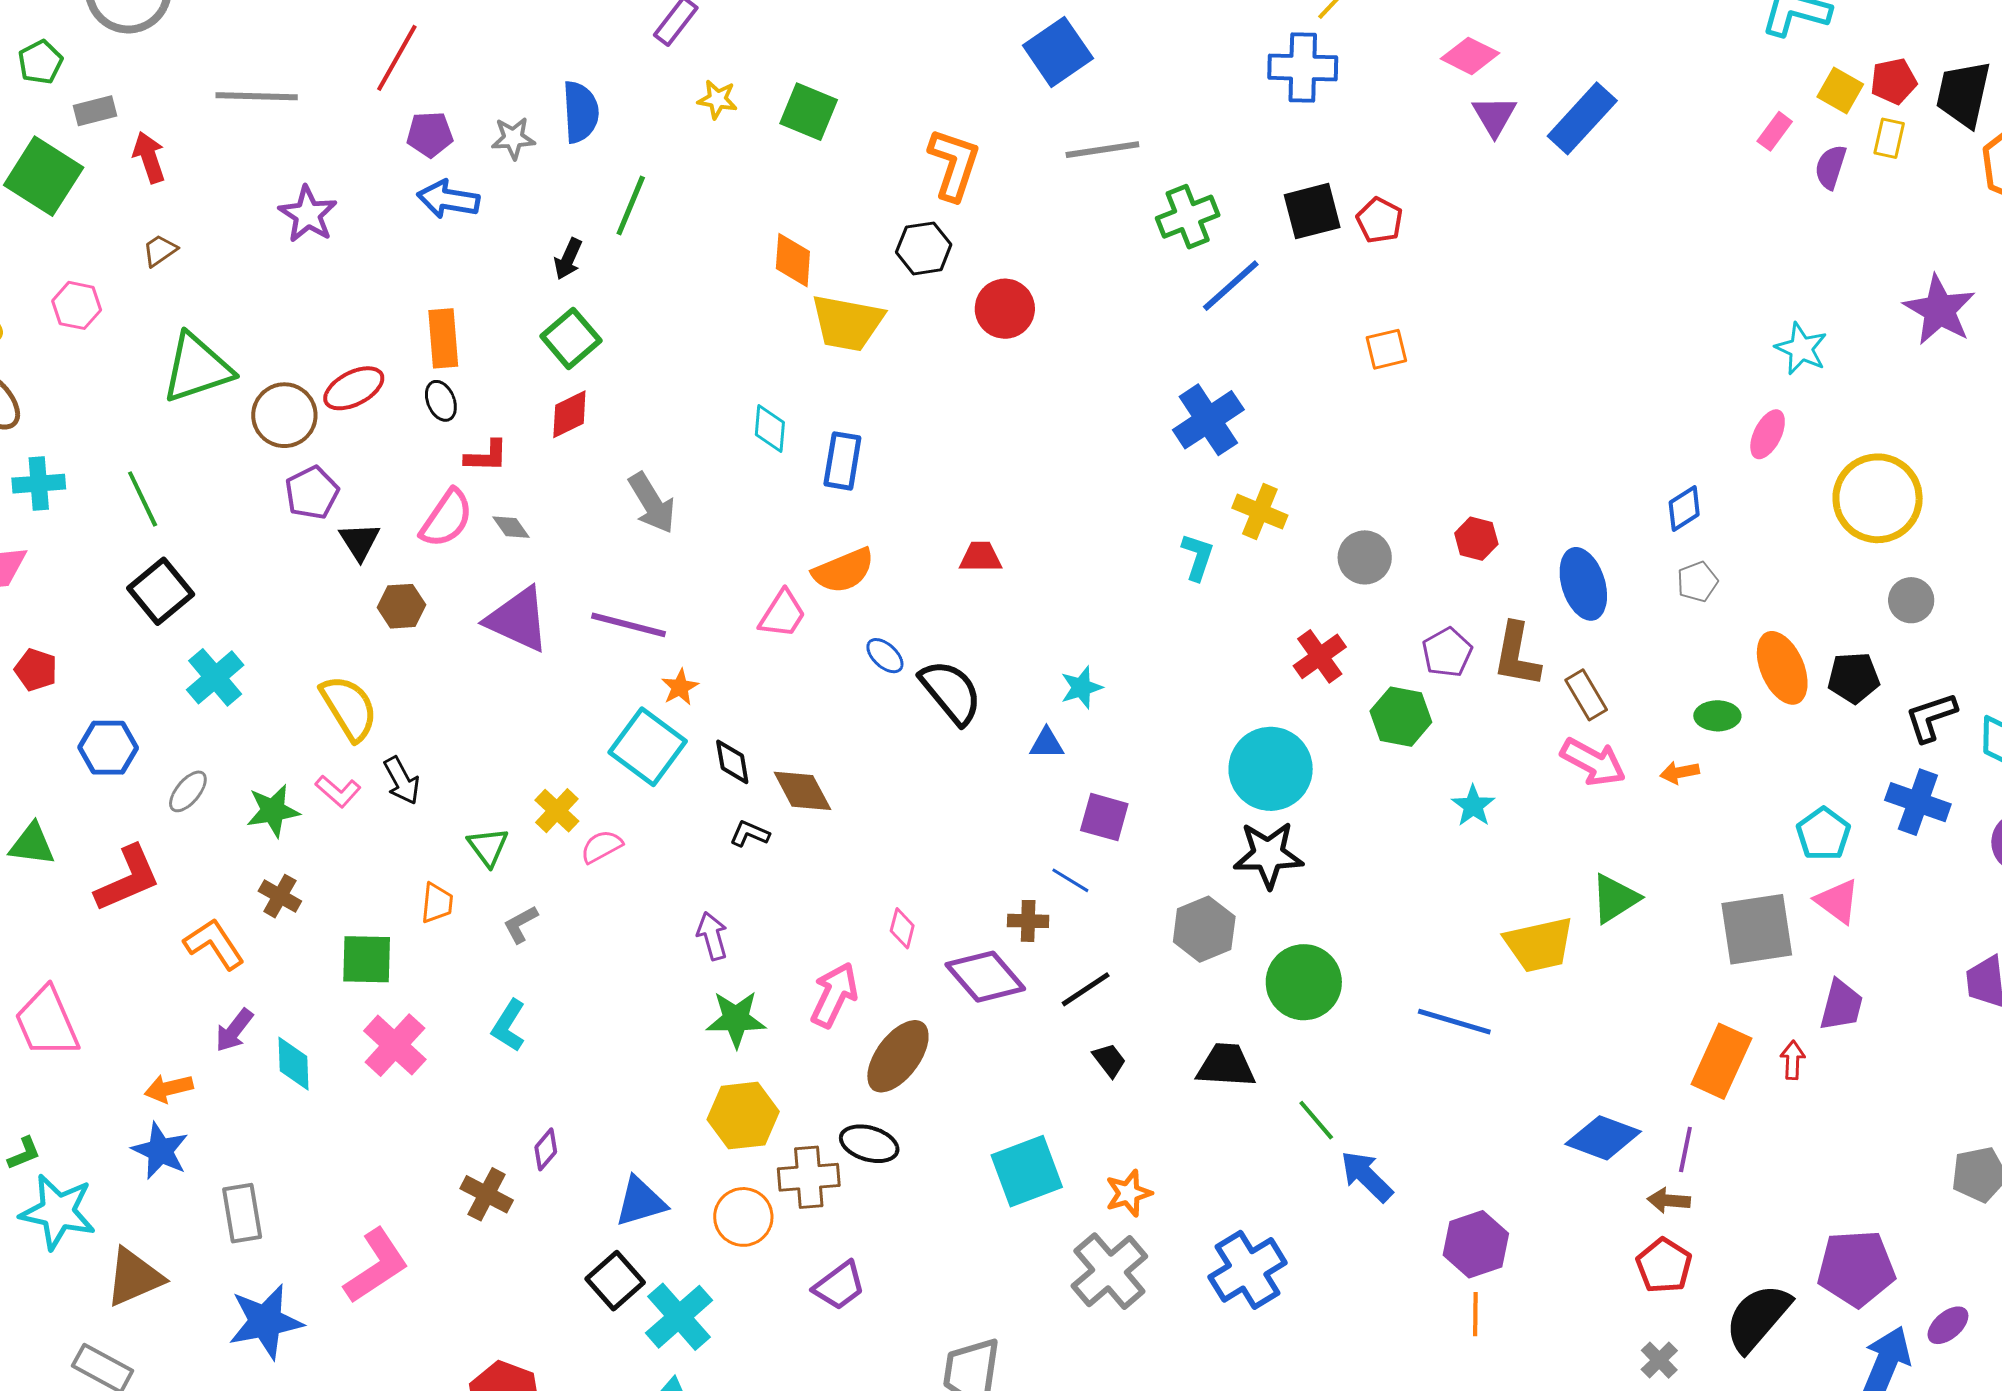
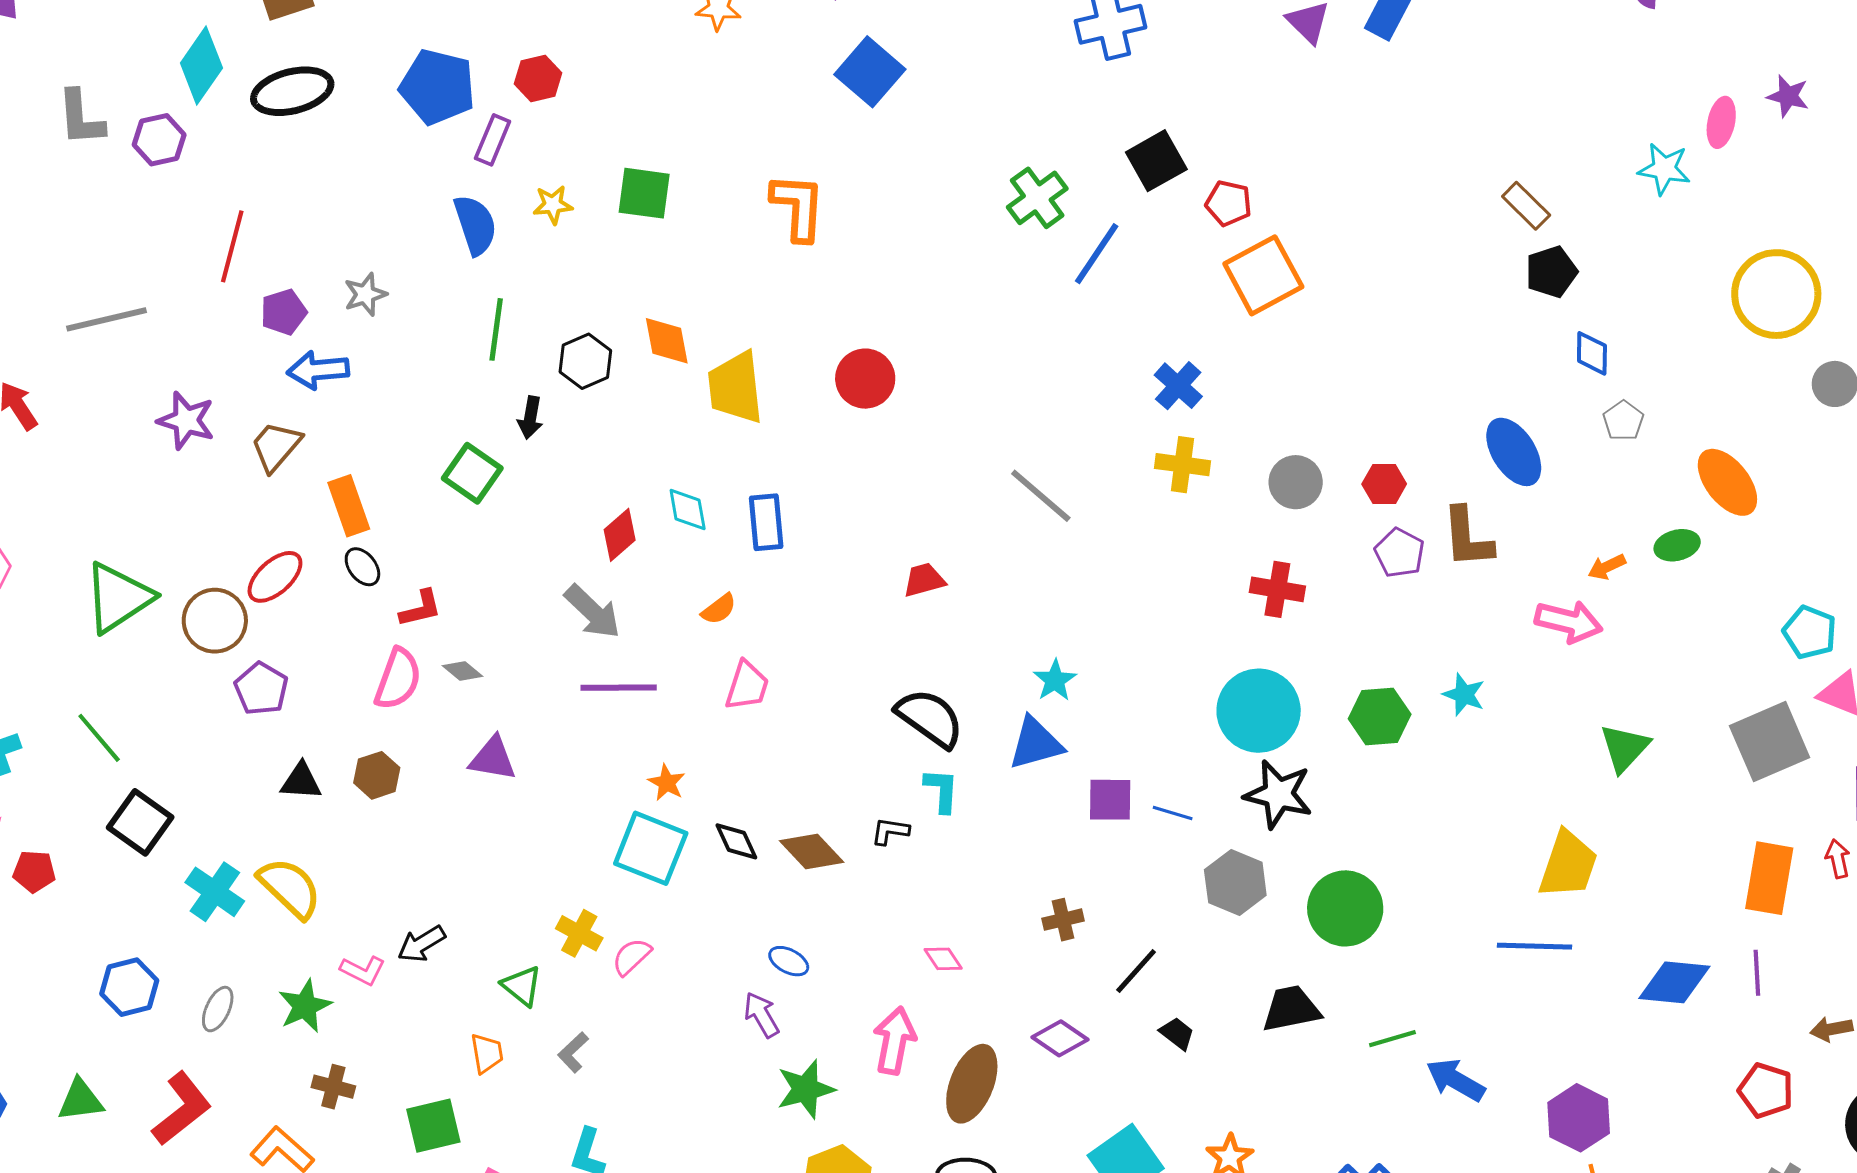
blue semicircle: (580, 112) -> (475, 225), moved
gray line: (1102, 150) -> (1041, 496), moved, turned 64
red pentagon: (1380, 220) -> (1229, 203), moved
black hexagon: (924, 248) -> (585, 361), moved
brown trapezoid: (160, 250) -> (276, 446), moved, size x1.5
black arrow: (568, 259) -> (530, 418), moved
red circle: (1005, 309) -> (865, 379), moved
purple star: (1939, 310) -> (1788, 96), size x0.6
yellow trapezoid: (847, 323) -> (735, 388), turned 88
orange square: (1386, 349) -> (1263, 275), size x1.8
red diamond: (569, 414) -> (620, 535), moved
blue cross: (1208, 420) -> (1178, 386), moved, size x0.7
pink ellipse: (1768, 434) -> (1721, 122), moved
blue diamond: (1684, 509) -> (1592, 353), turned -42
red hexagon: (1476, 539) -> (1384, 484), moved
black triangle: (360, 541) -> (301, 781), moved, turned -39
cyan L-shape: (1198, 557) -> (942, 790), moved
orange semicircle: (843, 571) -> (719, 609), moved, size x0.6
purple triangle: (518, 620) -> (493, 759), size x0.7
purple line: (628, 625) -> (619, 688), moved
blue ellipse: (885, 656) -> (789, 961), moved
red cross: (1320, 656) -> (1277, 589), turned -30
red pentagon: (36, 670) -> (34, 871), moved
black pentagon: (1854, 678) -> (1551, 272), moved
brown rectangle: (1586, 695) -> (1526, 206), moved
yellow semicircle: (349, 708) -> (290, 888), moved
green hexagon: (1401, 717) -> (1380, 716), moved
blue triangle: (1047, 744) -> (1036, 743), size x1.6
orange arrow: (1680, 772) -> (1607, 567), moved
black arrow: (402, 781) -> (422, 944), turned 102
black L-shape: (750, 834) -> (890, 831), moved
black star: (1268, 855) -> (1278, 794), turned 30
blue line: (1070, 880) -> (1173, 813), moved
pink diamond: (902, 928) -> (943, 959), turned -33
yellow trapezoid: (1539, 945) -> (1568, 865), moved, turned -44
purple diamond: (985, 977) -> (1060, 1038), moved, size x0.7
blue line: (1454, 1022) -> (1534, 946), moved
green line: (1316, 1120) -> (1392, 1039), turned -51
brown arrow: (1669, 1200) -> (1831, 1029), moved

